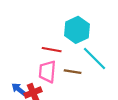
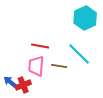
cyan hexagon: (77, 30) -> (85, 18), moved

